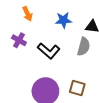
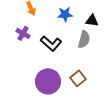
brown square: (77, 88) -> (78, 78), turned 35

